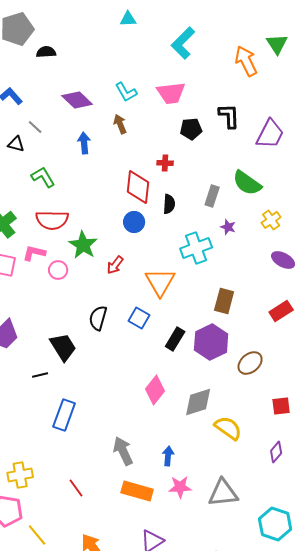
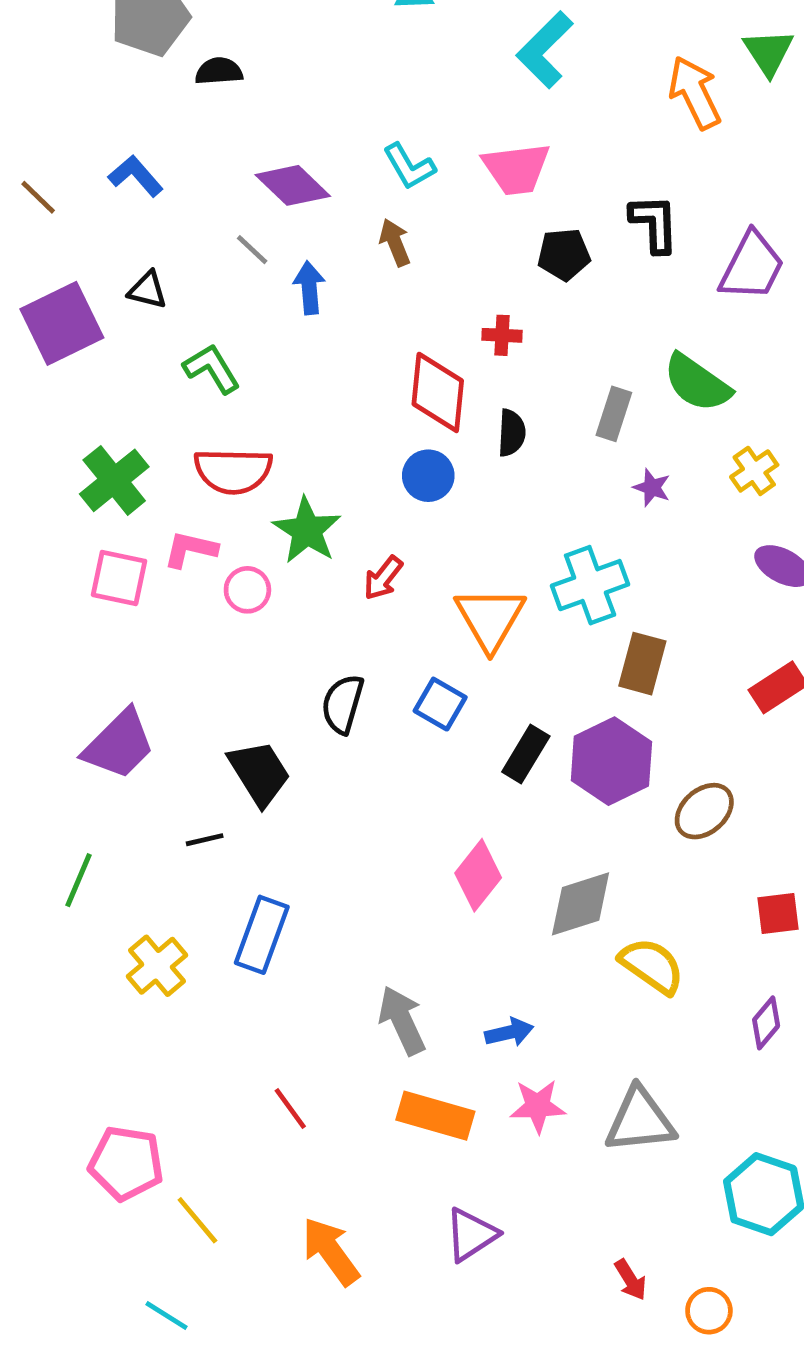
gray line: (35, 127) -> (252, 250), moved
cyan cross: (196, 248) -> (590, 585), moved
blue arrow: (168, 456) -> (509, 1032), turned 72
yellow cross: (20, 475) -> (157, 966), moved, turned -30

